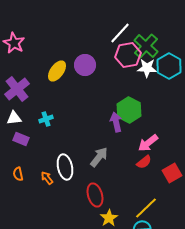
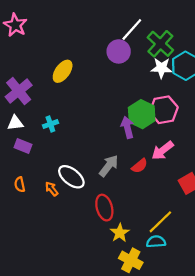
pink star: (14, 43) -> (15, 25), moved
pink hexagon: (128, 55) -> (164, 110), moved
purple circle: (85, 65) -> (119, 51), moved
red semicircle: (144, 162) -> (140, 166), moved
white ellipse: (65, 167) -> (71, 177), turned -40

